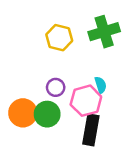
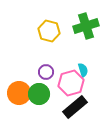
black rectangle: (91, 130) -> (75, 107), turned 40

